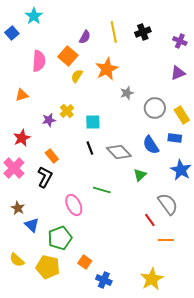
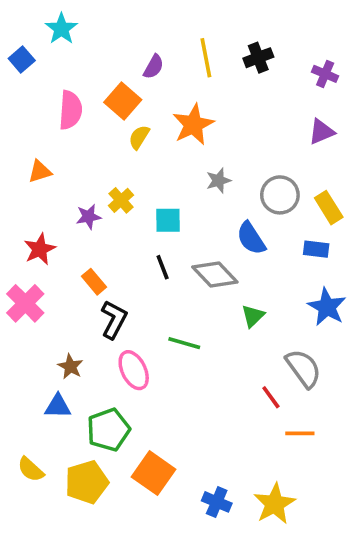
gray star: (127, 93) -> (219, 181), moved
blue semicircle: (151, 145) -> (251, 238), moved
black L-shape: (45, 177) -> (114, 320), moved
brown star: (18, 208) -> (70, 367), moved
blue triangle: (32, 225) -> (58, 406), turned -42
orange square: (85, 262) -> (154, 473), size x1.6
yellow pentagon: (48, 267) -> (87, 482), turned -30
blue cross: (104, 280) -> (217, 502), moved

